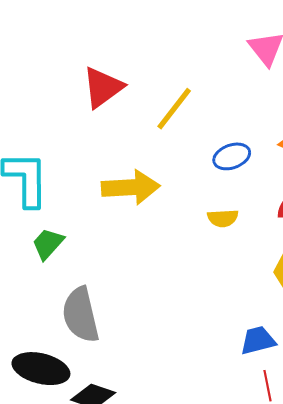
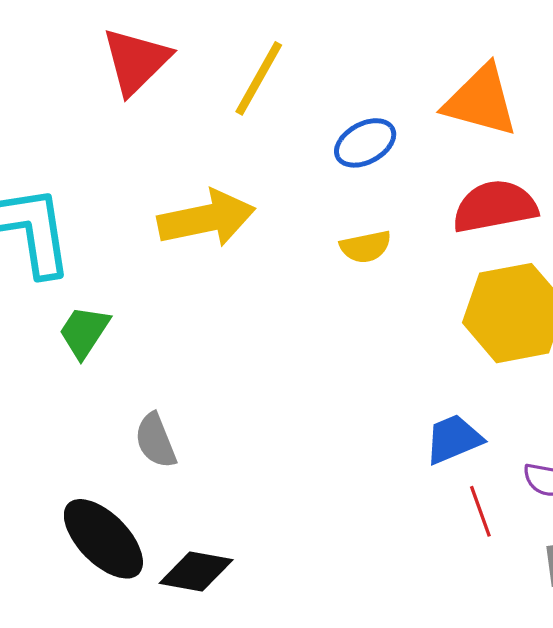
gray semicircle: (81, 315) -> (156, 441), size x0.6
black ellipse: (41, 369) -> (103, 539), turned 40

